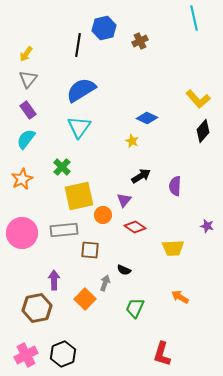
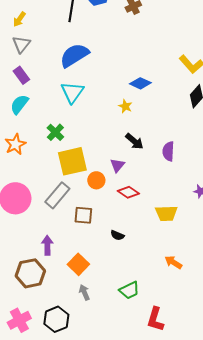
black arrow: (141, 176) -> (134, 141), turned 72
gray rectangle: (64, 230) -> (57, 195), turned -44
gray arrow: (105, 283) -> (84, 292), moved, turned -42
green trapezoid: (135, 308) -> (129, 290), moved, turned -140

